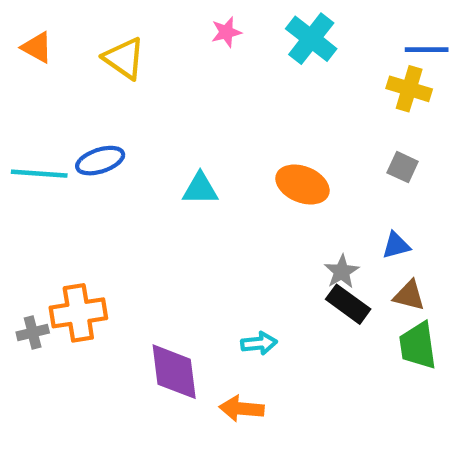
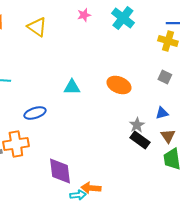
blue ellipse: (100, 161) -> (35, 113), moved
brown triangle: (409, 295) -> (168, 136), turned 42
cyan arrow: (259, 343) -> (78, 195), moved

